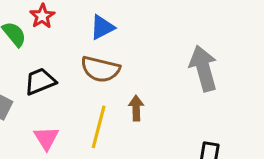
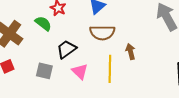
pink triangle: (46, 138) -> (80, 71), moved

